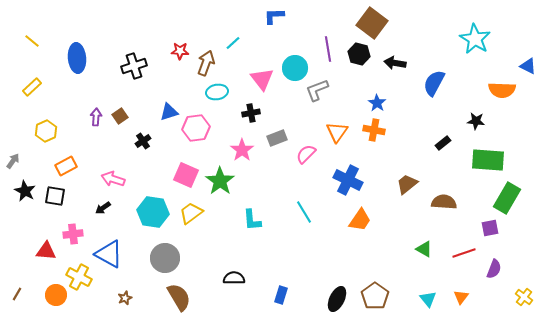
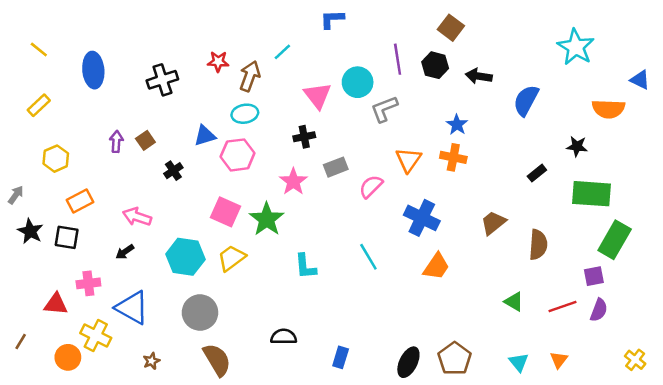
brown square: (372, 23) -> (451, 28), size x0.7
cyan ellipse: (217, 92) -> (245, 114), moved
brown semicircle: (444, 202) -> (538, 245), turned 90
purple semicircle: (494, 269) -> (599, 310), moved
brown line: (17, 294) -> (21, 342), moved

